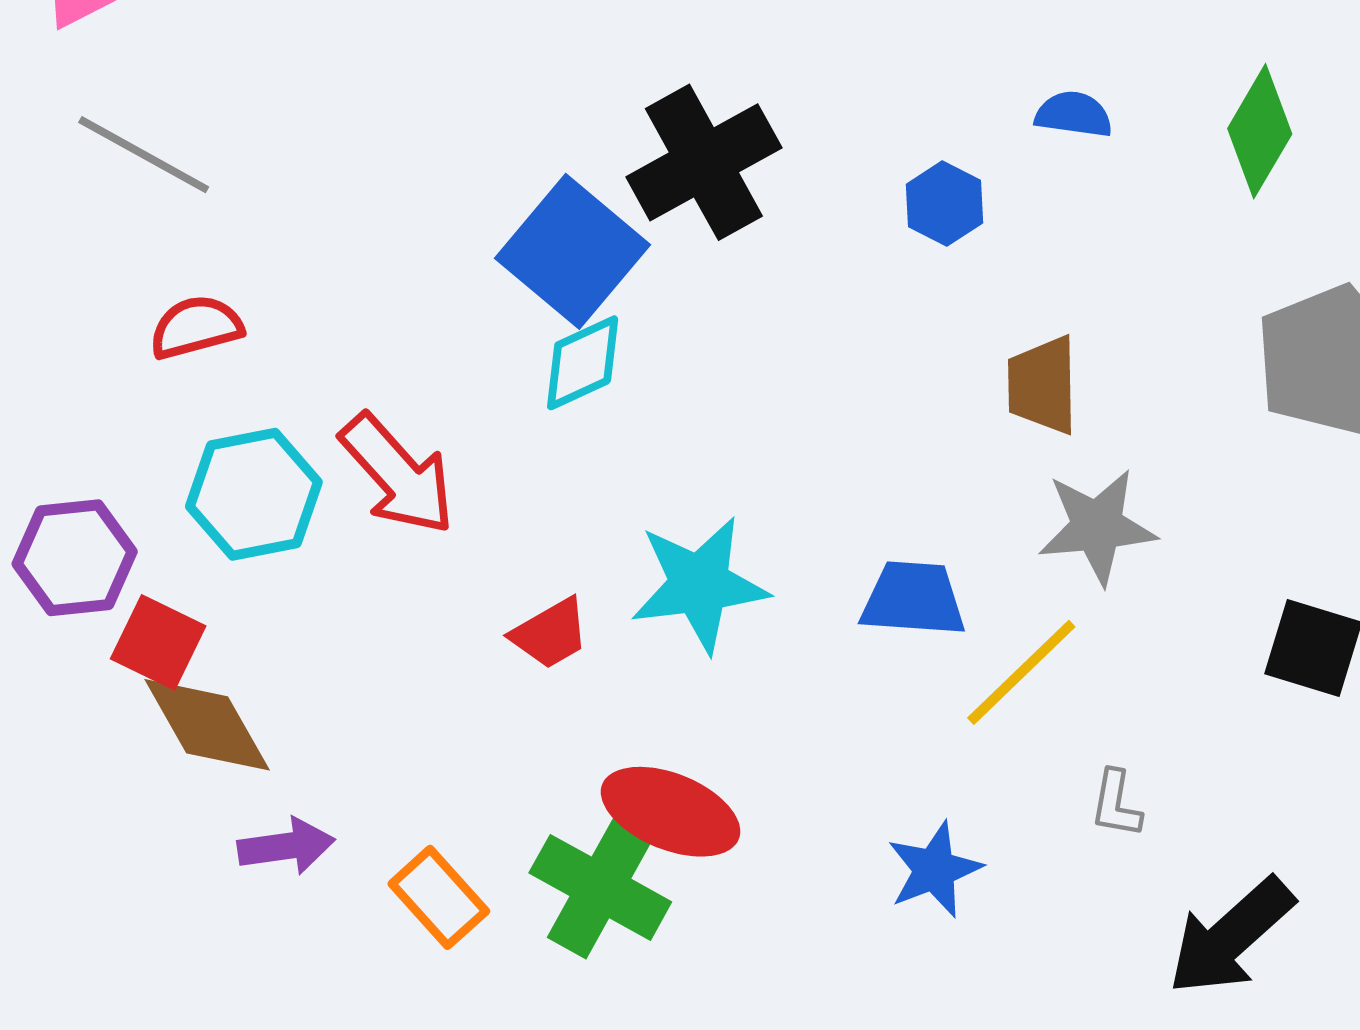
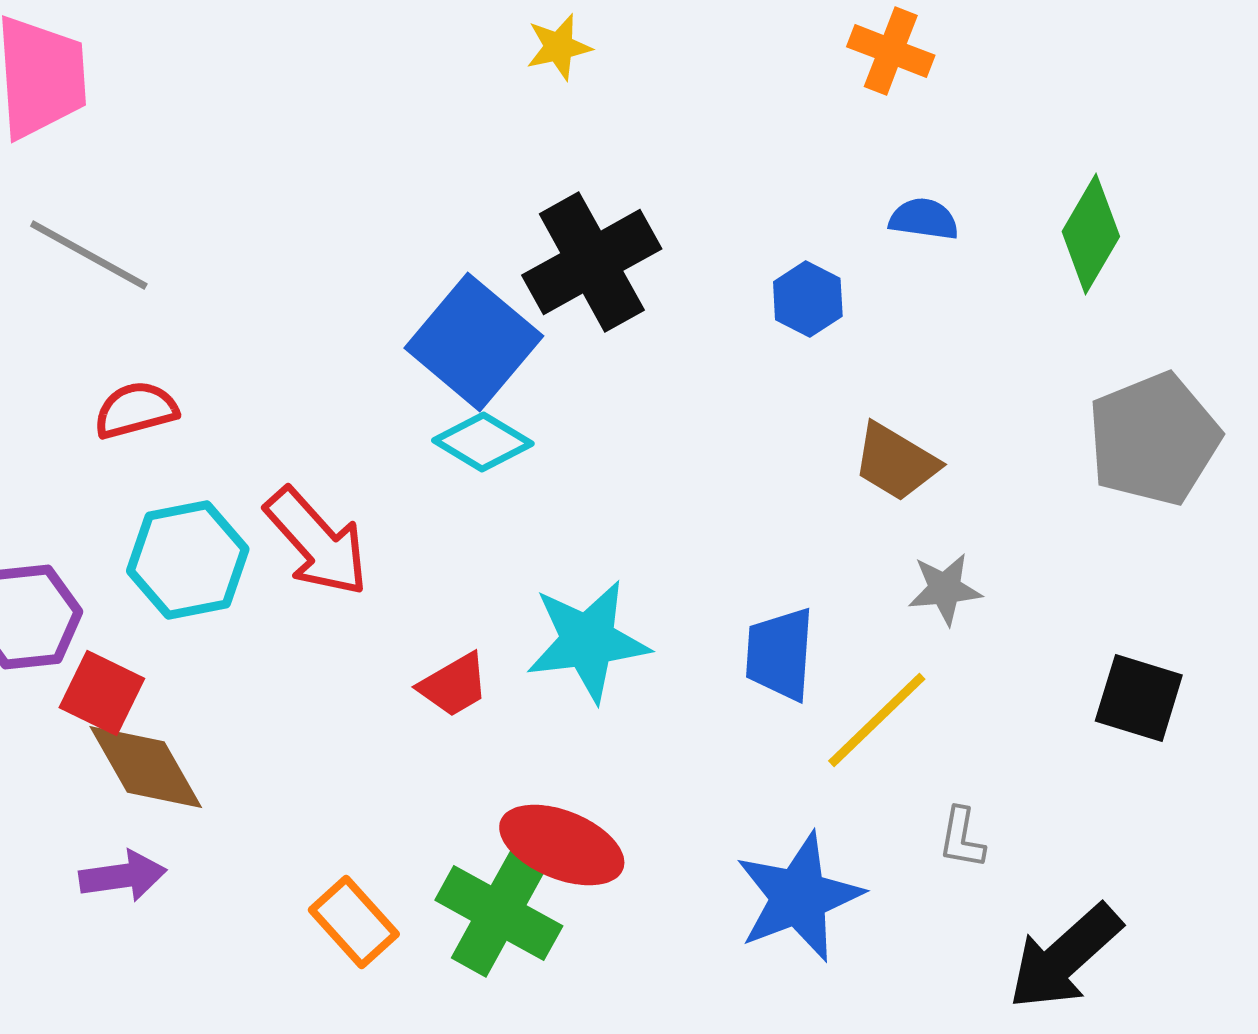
cyan diamond: (583, 363) -> (483, 442), turned 56
brown trapezoid: (1043, 385) -> (896, 462), turned -58
gray star: (1097, 527) -> (945, 589), size x0.7
blue trapezoid: (913, 599) -> (780, 654), turned -90
purple arrow: (286, 846) -> (123, 876), moved
blue star: (934, 870) -> (799, 897), size x1.5

